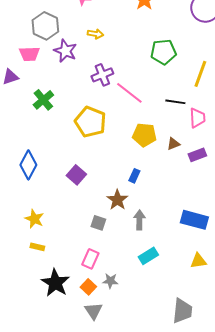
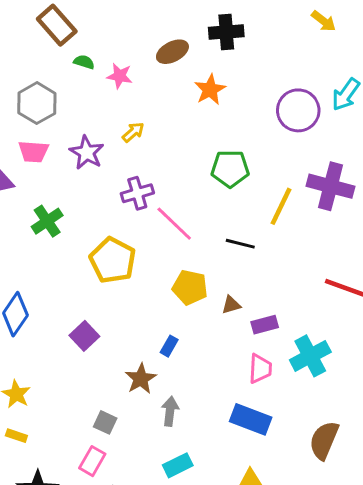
gray hexagon: (45, 26) -> (37, 103), moved
yellow arrow: (95, 34) -> (133, 132), turned -56
pink trapezoid: (197, 118) -> (260, 369), moved
gray square: (98, 223) -> (105, 422), moved

